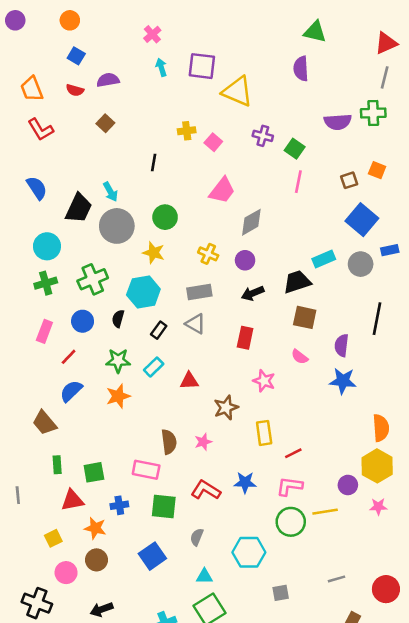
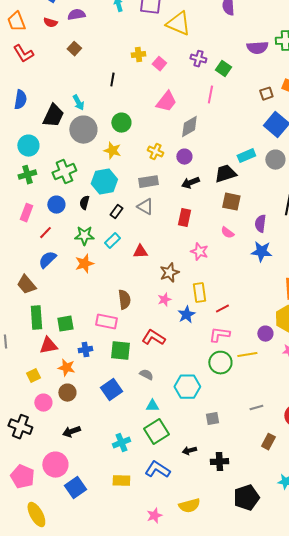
pink line: (298, 182) -> (210, 95), moved
blue semicircle: (37, 188) -> (20, 100), turned 42
pink star: (203, 442) -> (164, 300), moved
green rectangle: (57, 465) -> (36, 318), size x1.6
blue star: (245, 482) -> (186, 315), moved, turned -30
gray semicircle: (197, 537) -> (146, 375), turned 96

